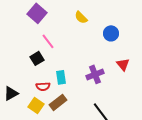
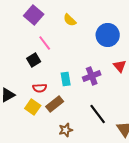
yellow semicircle: (81, 17) -> (70, 20), moved
blue circle: (111, 33) -> (108, 35), size x1.5
cyan rectangle: (61, 77) -> (66, 79), moved

